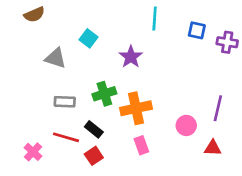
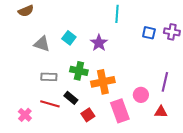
blue square: (197, 30) -> (149, 33), moved
cyan square: (88, 38) -> (69, 38), moved
green cross: (104, 94) -> (79, 71), turned 30
pink rectangle: (141, 145) -> (120, 111), moved, size x1.6
red square: (94, 156) -> (88, 115), moved

